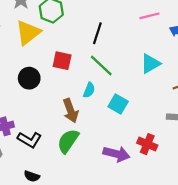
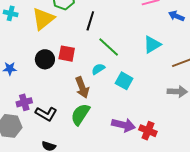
black line: (97, 33) -> (90, 21), moved
red square: (62, 61) -> (67, 54), moved
cyan semicircle: (89, 90) -> (98, 69), turned -144
red cross: (147, 144) -> (148, 131), moved

